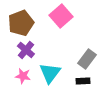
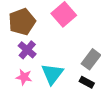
black rectangle: (83, 81) -> (87, 82), turned 32

